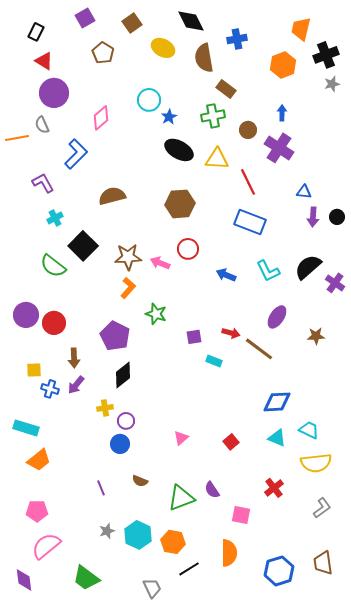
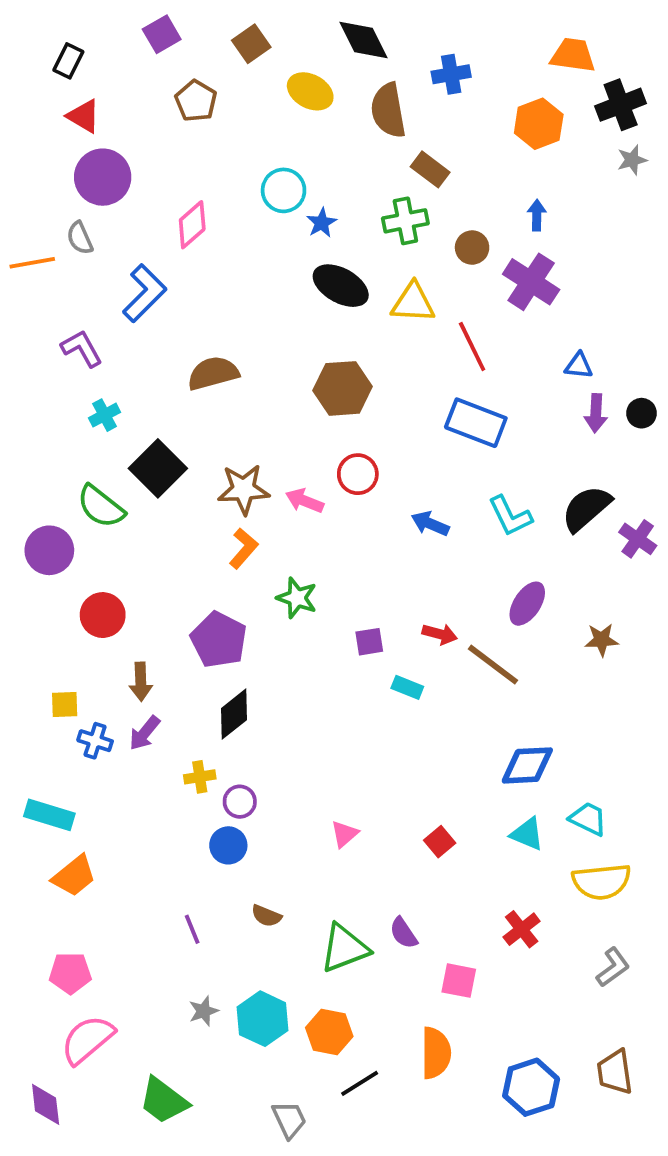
orange trapezoid: (301, 29) -> (573, 55), turned 85
purple circle: (26, 315) -> (49, 550), moved

